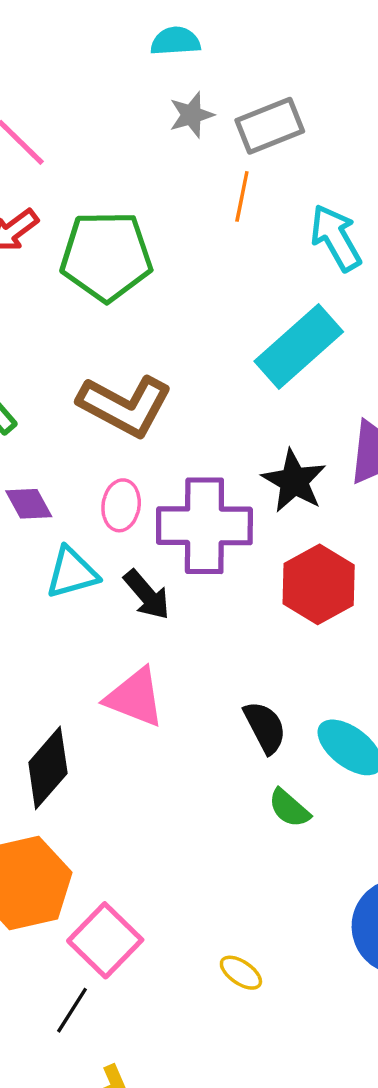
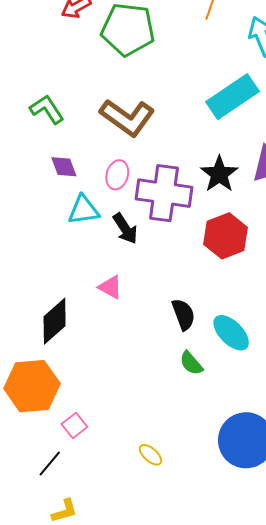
pink triangle: (135, 697) -> (110, 287), size x0.7
pink square: (105, 940) -> (74, 426), size x0.6

